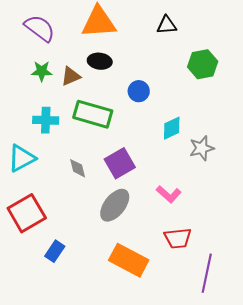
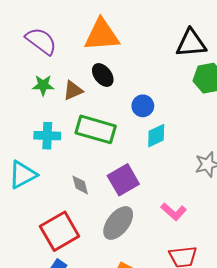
black triangle: (167, 25) -> (191, 43), moved, size x1.5
black ellipse: (100, 61) -> (103, 75), turned 45
cyan diamond: (172, 128) -> (156, 136), moved
red square: (27, 213) -> (60, 231), moved

